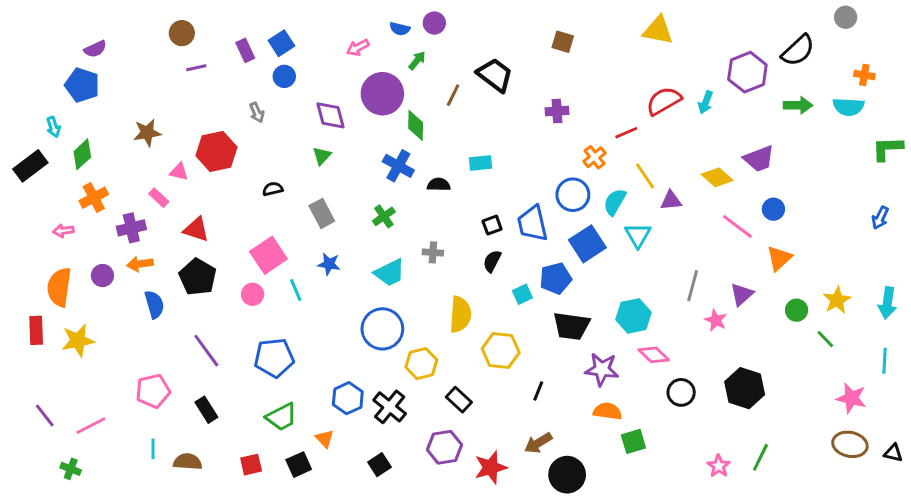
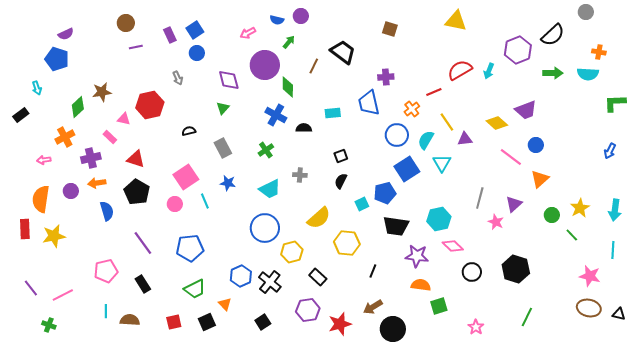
green diamond: (82, 154) -> (78, 107), moved
black rectangle: (30, 166) -> (21, 115), size x0.7
blue trapezoid: (532, 224) -> (369, 103), moved
yellow semicircle: (460, 314) -> (319, 218), turned 45
pink star: (719, 466) -> (476, 327), moved

